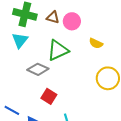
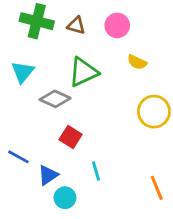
pink circle: (72, 21) -> (117, 25), moved
cyan triangle: (20, 40) -> (23, 72), moved

